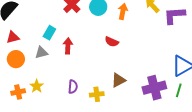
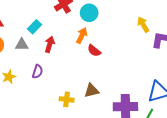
orange arrow: (123, 11) -> (82, 35), moved
purple semicircle: (73, 87) -> (37, 72), moved

